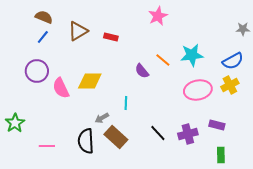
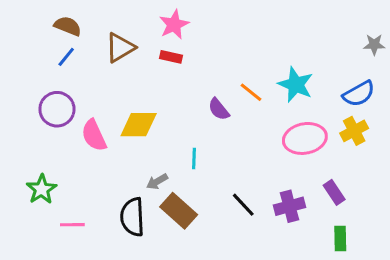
pink star: (158, 16) -> (174, 25), moved
cyan star: (192, 55) -> (296, 85), turned 30
green star: (15, 123) -> (42, 189), moved
purple rectangle: (217, 125) -> (334, 192), turned 42

